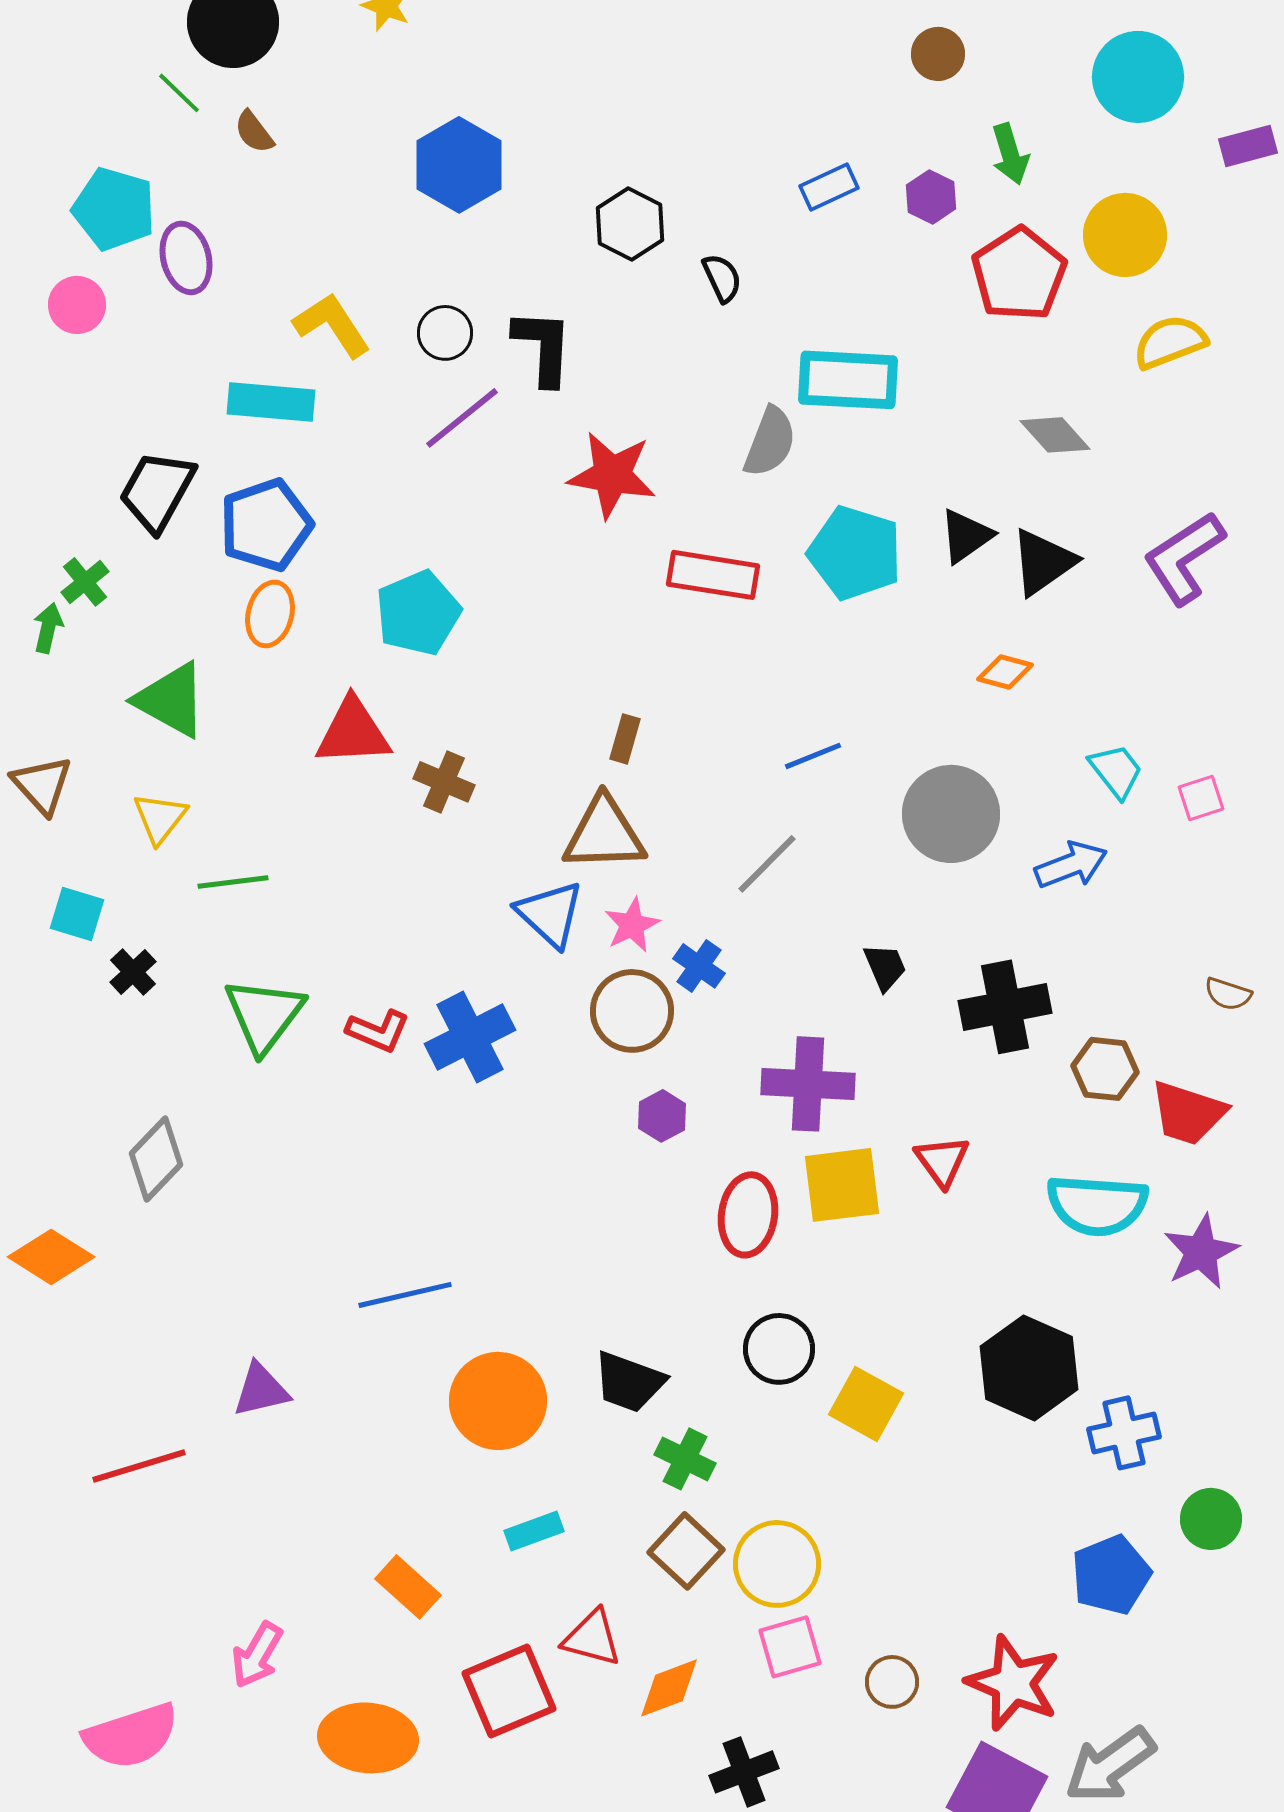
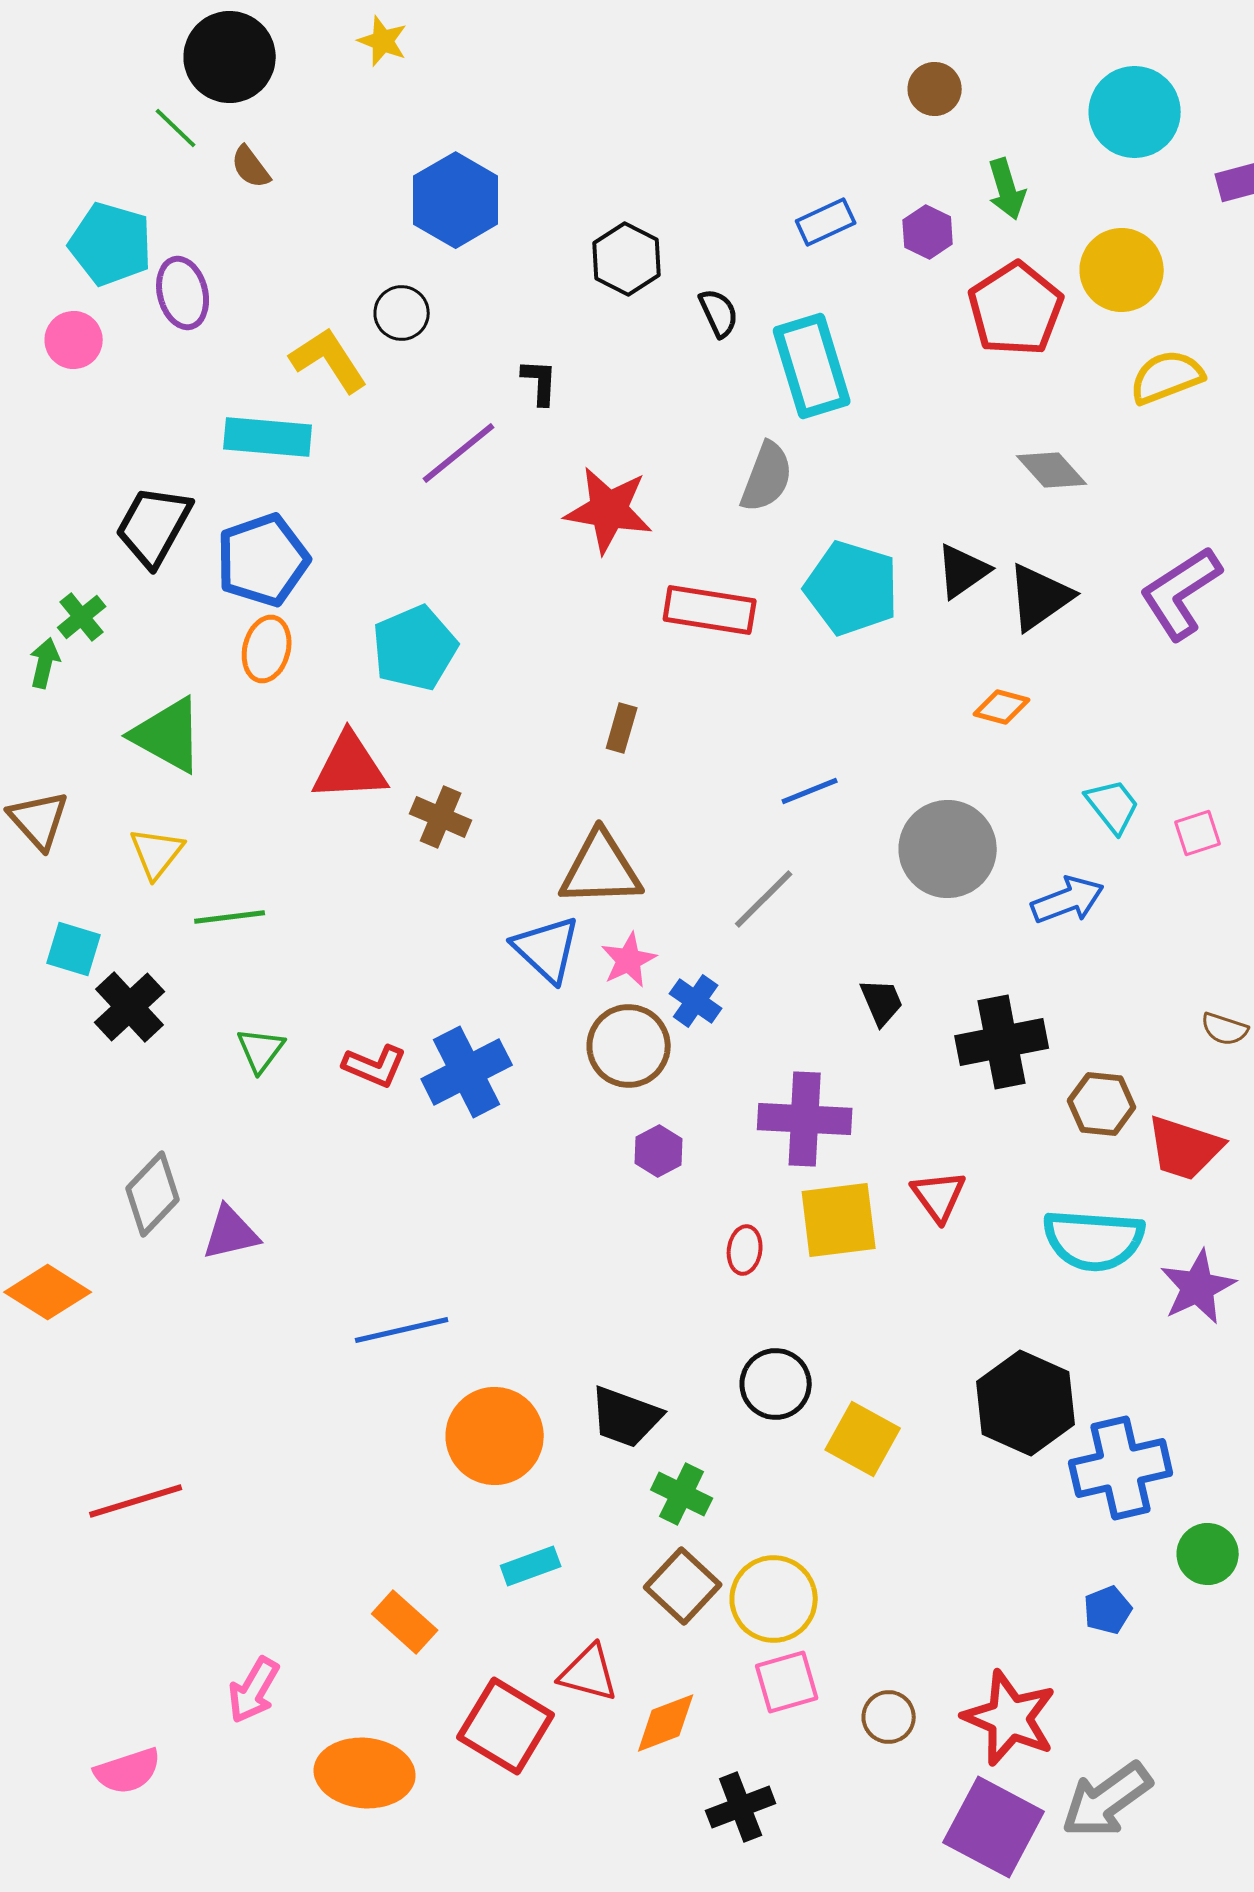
black circle: (445, 333) -> (402, 313), moved
black L-shape: (543, 347) -> (540, 382), size x0.6
cyan rectangle: (848, 380) -> (812, 366), moved, turned 70
brown rectangle: (625, 739) -> (622, 728), moved
black cross: (133, 972) -> (130, 1007), size x1.5
green triangle: (264, 1015) -> (261, 1050), size x0.6
red ellipse: (748, 1215) -> (745, 1250), size x0.6
purple triangle: (261, 1390) -> (231, 1233), moved
blue cross: (1124, 1433) -> (1121, 1468), size x1.4
blue pentagon: (1111, 1575) -> (1108, 1610), size x0.6
red square: (509, 1691) -> (506, 1726), turned -36
pink semicircle: (131, 1736) -> (128, 1771), size x0.7

